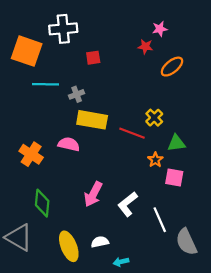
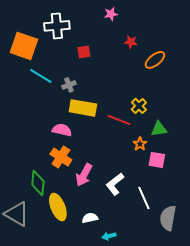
pink star: (160, 29) -> (111, 14), moved
cyan line: (45, 84) -> (41, 76), turned 30
orange cross: (31, 154) -> (61, 157), moved
gray semicircle: (186, 242) -> (168, 218), turned 35
yellow ellipse: (69, 246) -> (58, 207), moved

